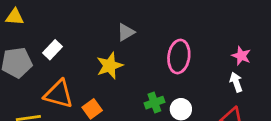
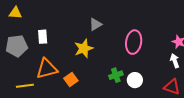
white rectangle: (53, 50) -> (43, 37), turned -48
orange triangle: (59, 94) -> (47, 69), turned -30

